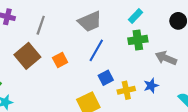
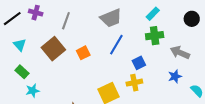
blue square: (106, 78) -> (139, 63), moved
blue star: (151, 86) -> (175, 76), moved
yellow cross: (126, 90) -> (134, 83), moved

